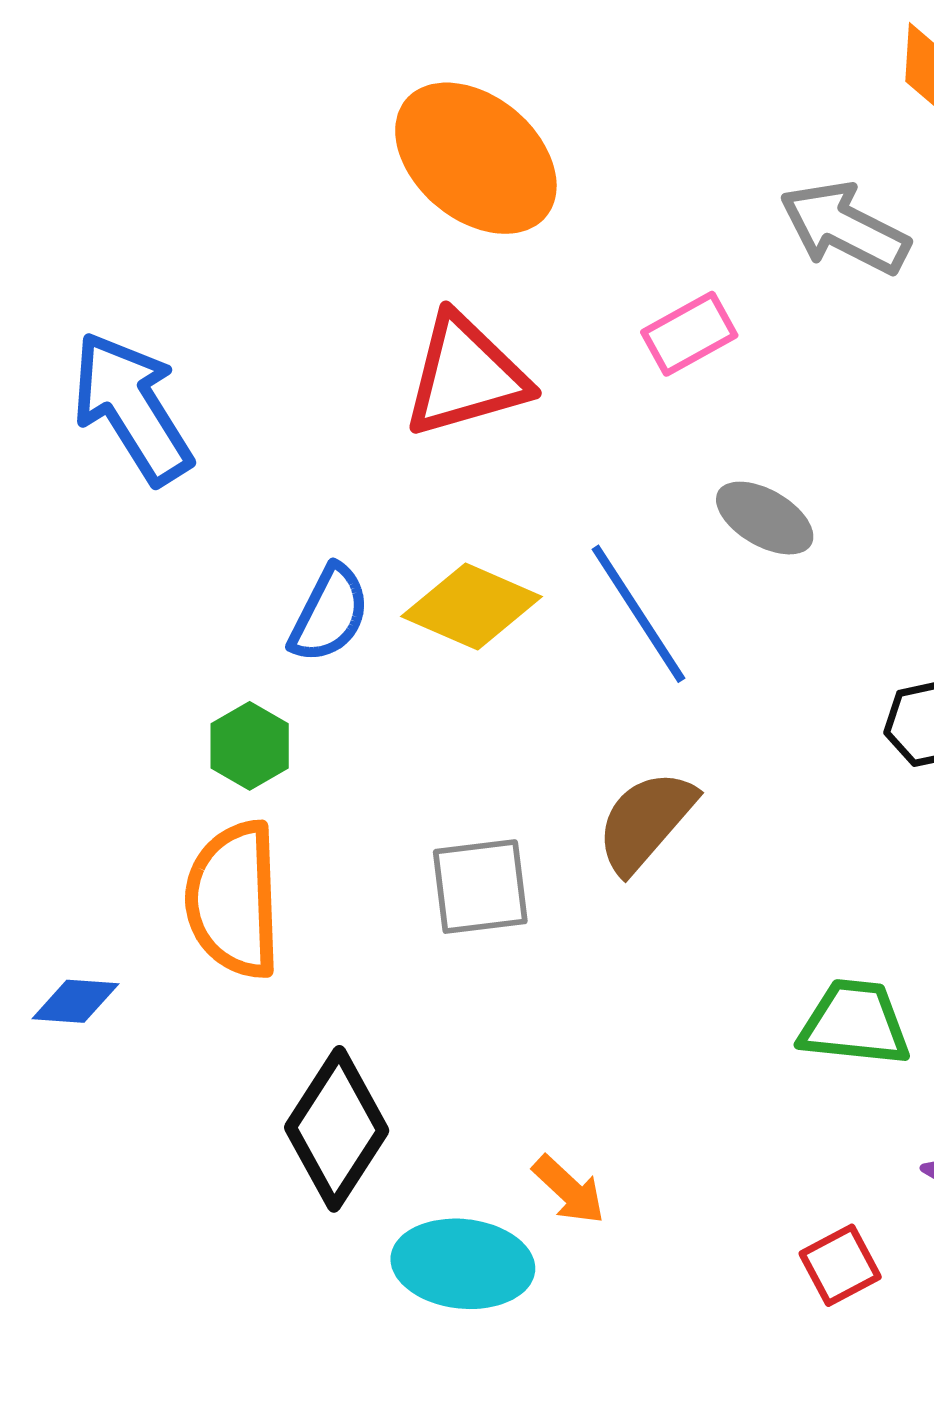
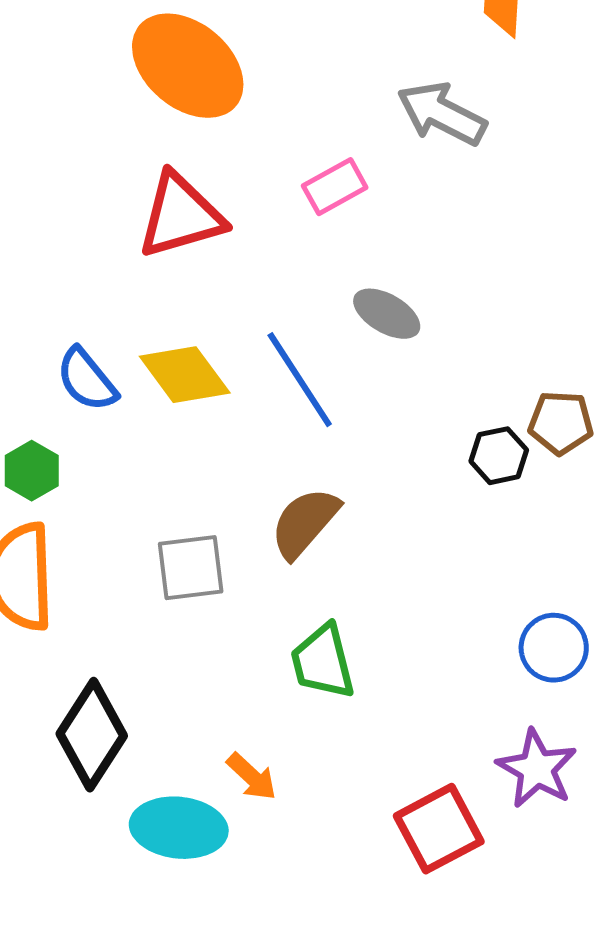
yellow diamond: (472, 607) -> (185, 375), turned 30
blue semicircle: (329, 614) -> (87, 380), turned 114
green trapezoid: (855, 1023) -> (323, 662), moved, turned -110
red square: (840, 1265) -> (439, 829), size x1.6

